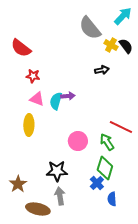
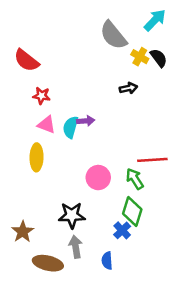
red line: (121, 127) -> (152, 160), turned -30
blue semicircle: (112, 199) -> (107, 261), moved

